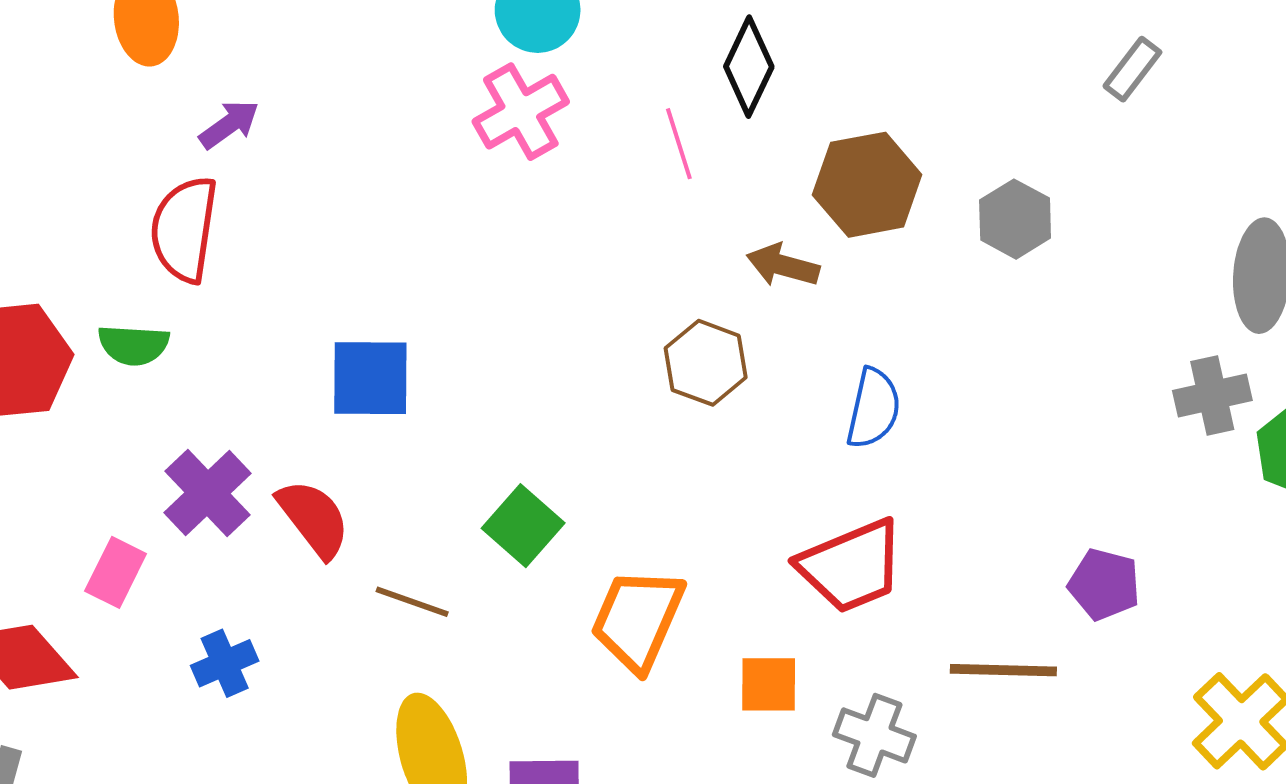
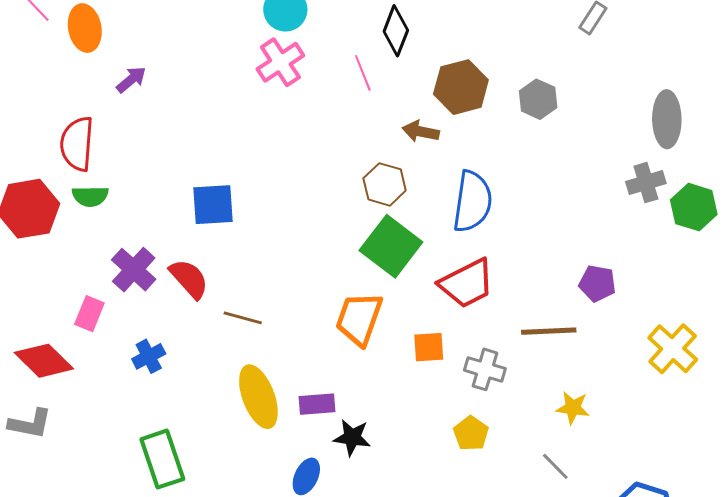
red semicircle: (184, 229) -> (77, 144), moved
blue semicircle: (873, 408) -> (472, 202), size x1.5
green square: (523, 526) -> (391, 246), moved, size x1.5

